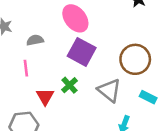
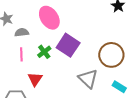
pink ellipse: (75, 18) -> (49, 18), moved
gray semicircle: (35, 40) -> (22, 32), moved
green cross: (70, 85) -> (44, 52), moved

